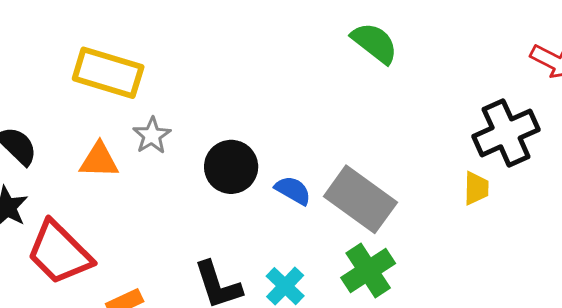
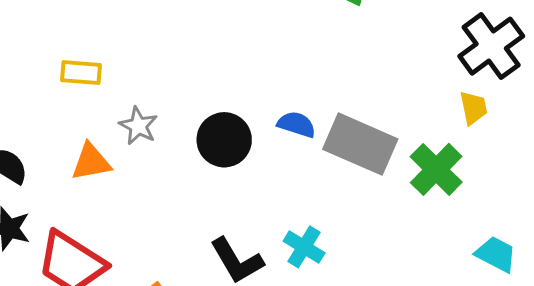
yellow rectangle: (108, 73) -> (81, 73), size x0.6
blue semicircle: (293, 190) -> (296, 124), moved
green cross: (368, 271) -> (436, 169), moved

